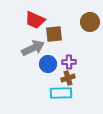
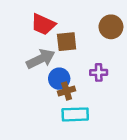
purple cross: (69, 62) -> (99, 72), moved
brown cross: (68, 78) -> (67, 91), moved

